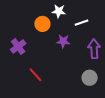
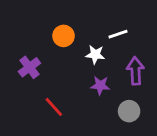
white star: (59, 11) -> (95, 55), moved
purple star: (63, 41) -> (100, 85), moved

